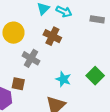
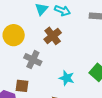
brown cross: (52, 36) -> (53, 36), turned 30

